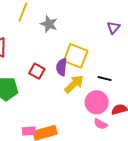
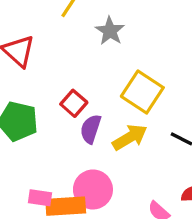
purple semicircle: (62, 67) -> (91, 129), moved
pink circle: (97, 102) -> (93, 189), moved

